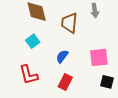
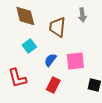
cyan square: (33, 41) -> (29, 46), moved
pink square: (99, 57) -> (75, 61), moved

